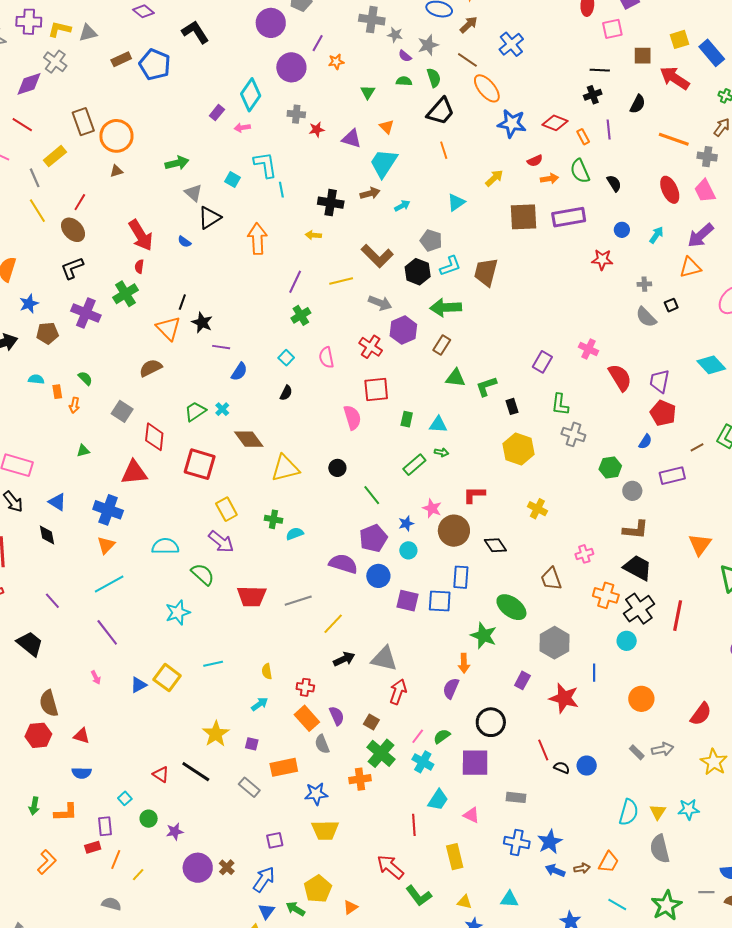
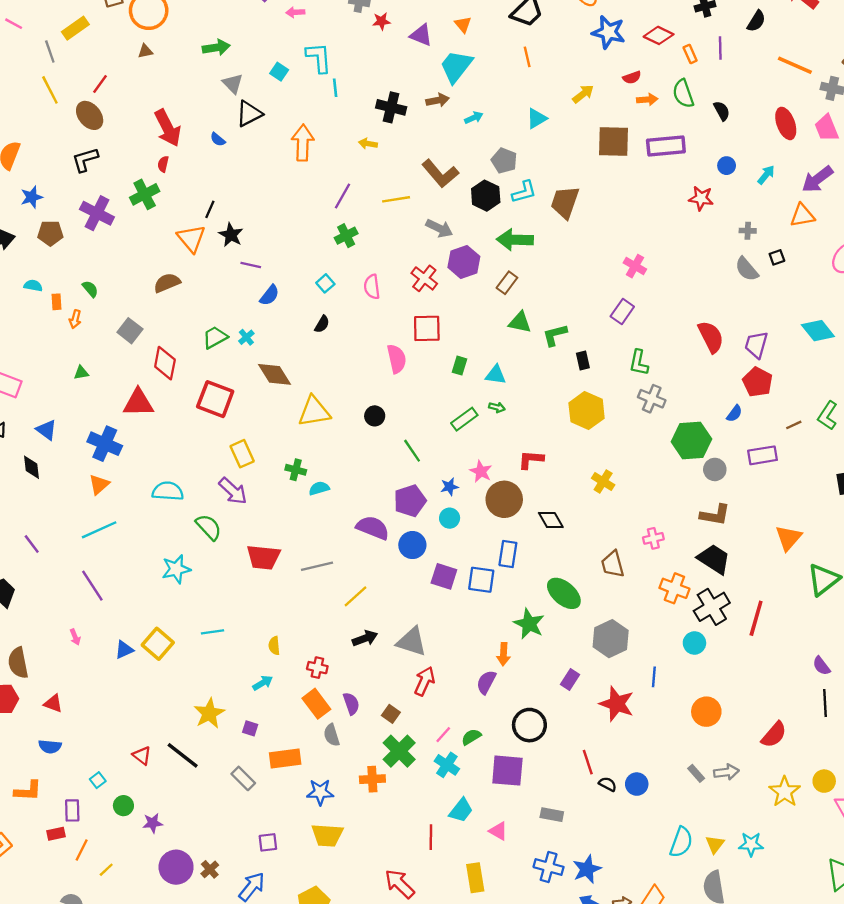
pink cross: (589, 349) -> (635, 266), moved
green hexagon: (610, 468) -> (691, 440), size x1.5

